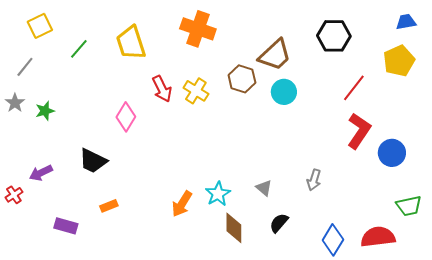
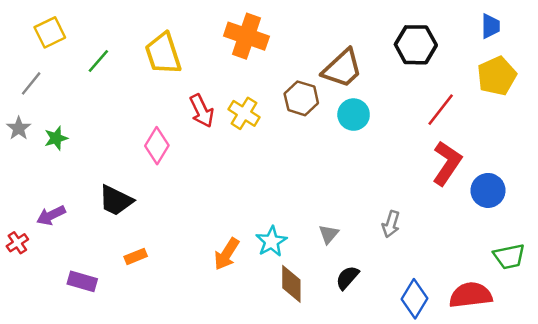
blue trapezoid: (406, 22) -> (490, 26), moved, turned 100
gray triangle: (264, 188) -> (329, 234), turned 30

